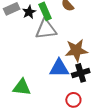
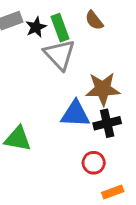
gray triangle: (46, 29) -> (60, 55), turned 50

